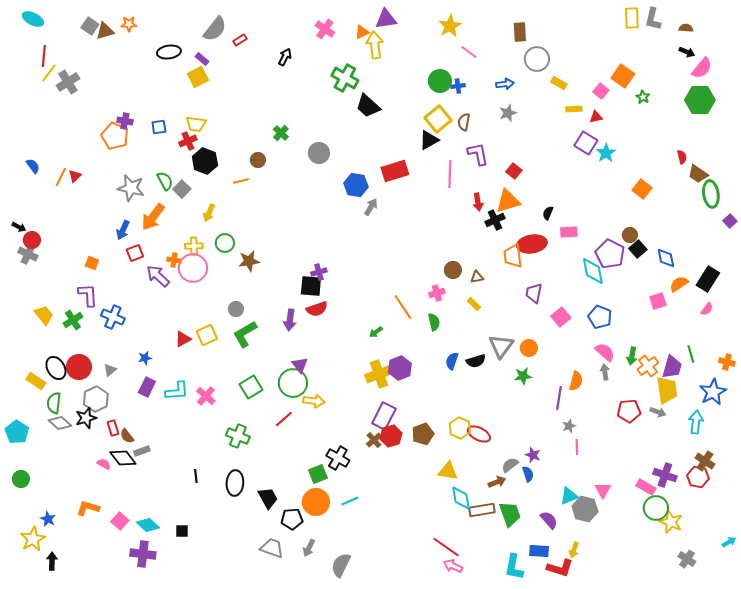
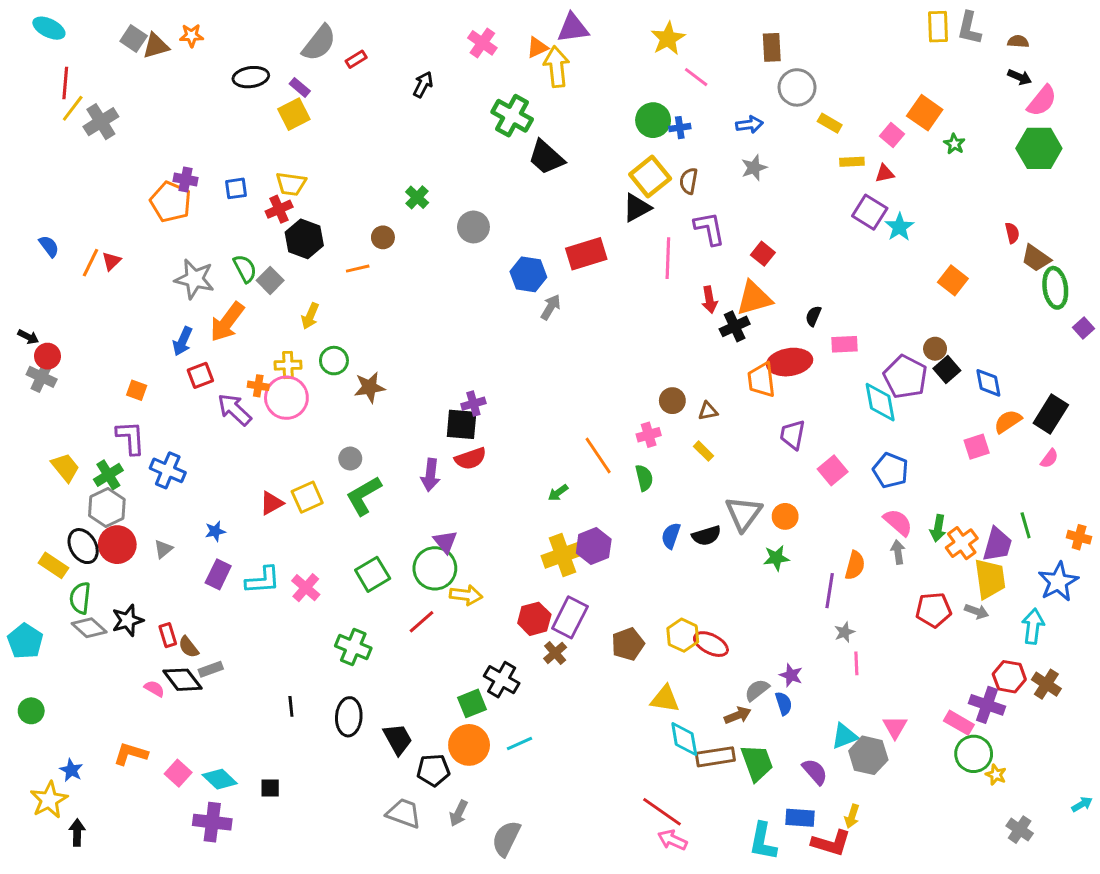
gray hexagon: (96, 399) -> (107, 507), moved
red hexagon: (391, 436) -> (534, 619), moved
red hexagon: (698, 477) -> (1009, 677), moved
yellow star: (671, 522) -> (996, 775), size x0.6

